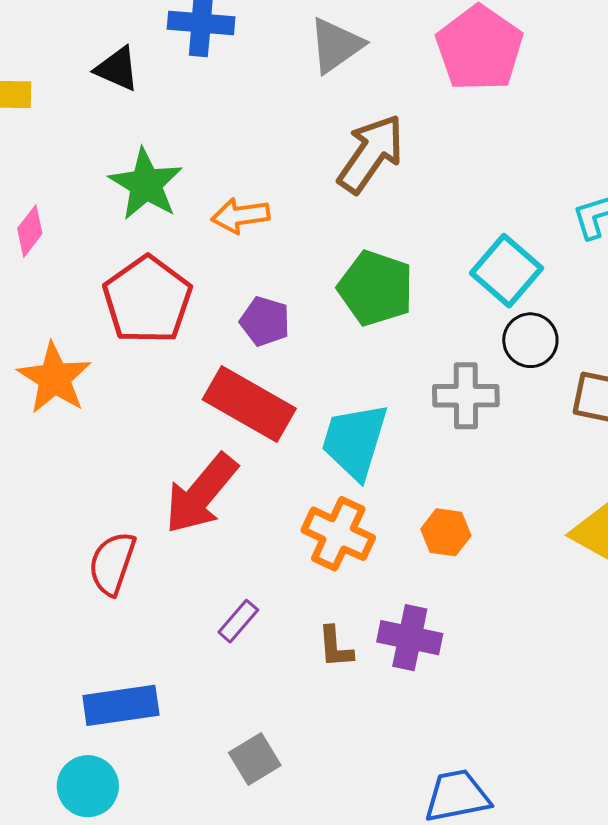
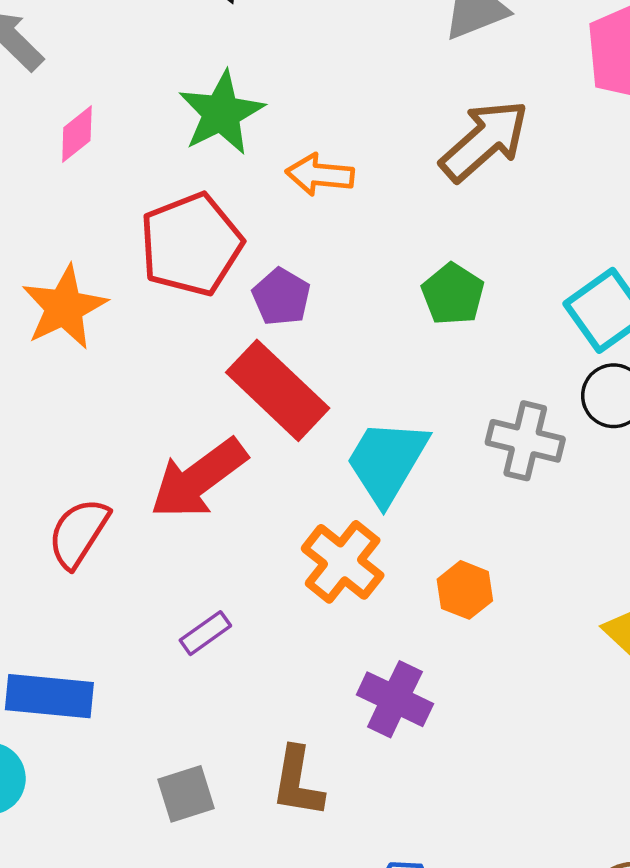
green pentagon: (376, 288) -> (453, 294), size x0.7
purple pentagon: (265, 321) -> (281, 297), moved
brown L-shape: (335, 647) -> (298, 782), moved, size x1.4

